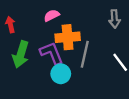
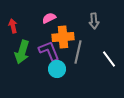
gray arrow: (114, 19) -> (94, 21), moved

